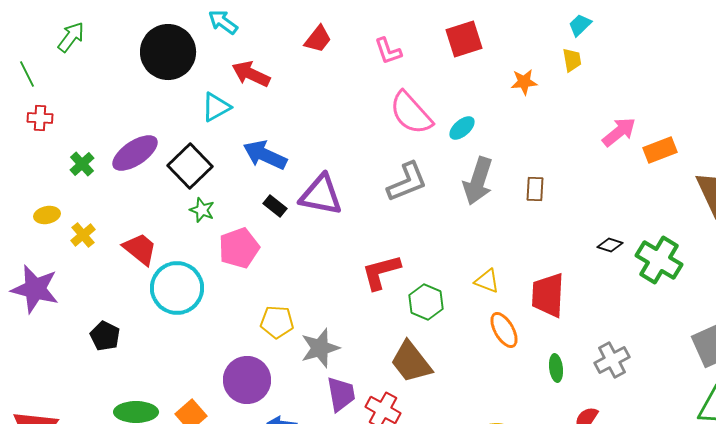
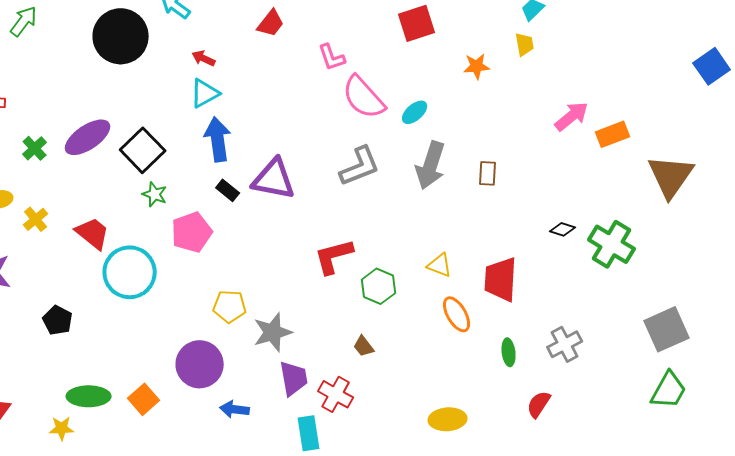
pink L-shape: (388, 51) -> (332, 57), moved
red arrow: (251, 74) -> (204, 58), size x0.6
cyan triangle: (216, 107) -> (205, 93), moved
blue arrow: (265, 155) -> (218, 139), turned 57
brown trapezoid: (411, 362) -> (364, 346), size x0.5

